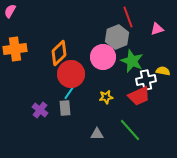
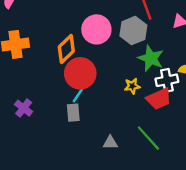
pink circle: (103, 57) -> (96, 29), moved
yellow star: (106, 97) -> (132, 86), moved
purple cross: (40, 110) -> (24, 108), moved

